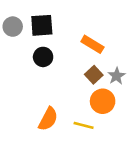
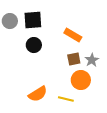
brown square: (94, 75) -> (74, 59), turned 32
orange semicircle: (48, 119) -> (38, 94), turned 30

